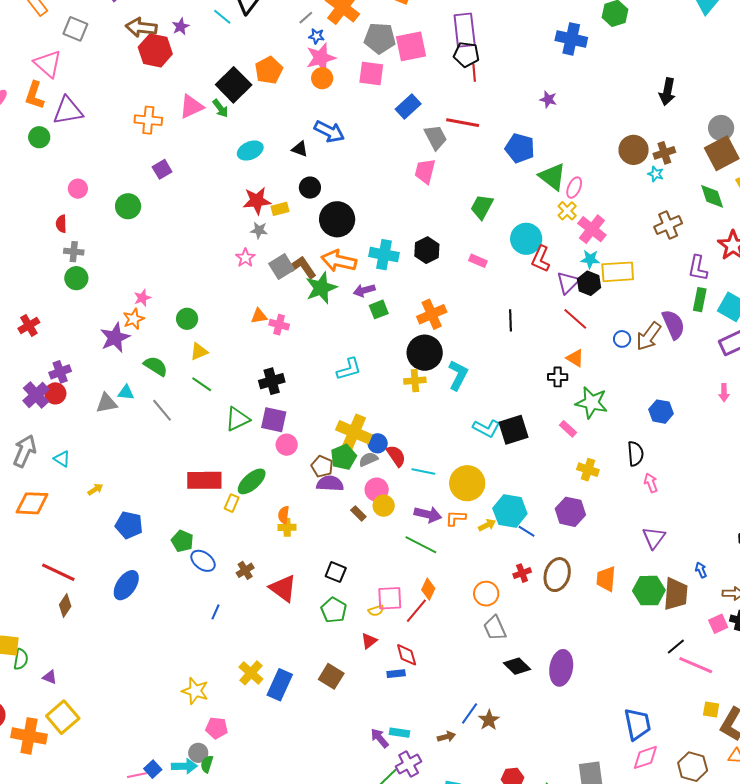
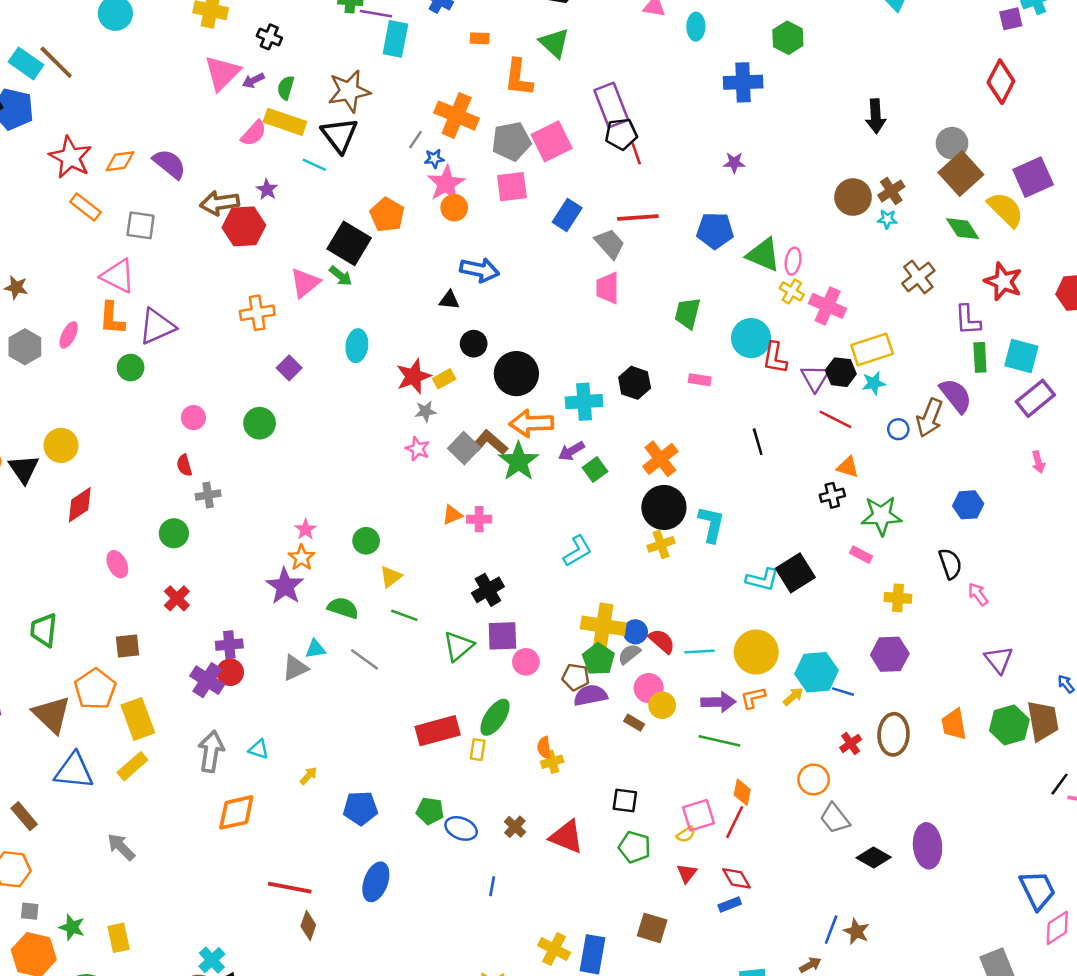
cyan ellipse: (250, 151) -> (357, 346), moved, turned -45
cyan star: (590, 259) -> (874, 383), moved
green circle: (76, 278) -> (174, 533), moved
purple cross: (60, 372) -> (229, 645), turned 30

